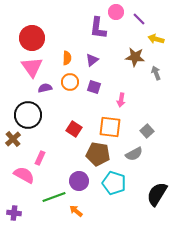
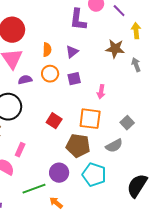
yellow arrow: (156, 39) -> (136, 31), turned 70
purple square: (94, 87) -> (74, 79), turned -32

